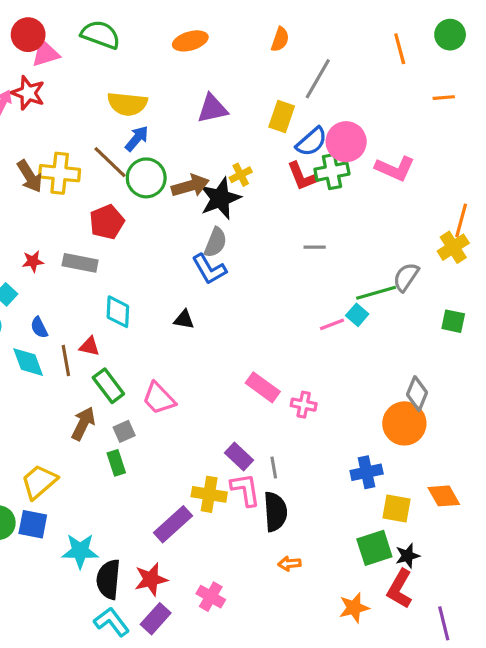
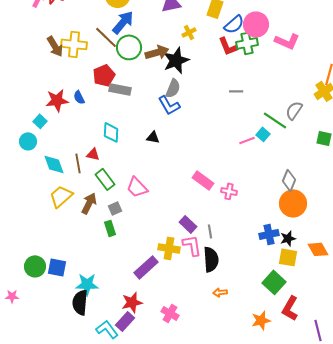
blue arrow: (137, 139) -> (123, 22), size x1.4
yellow cross: (241, 175) -> (189, 32), moved
red star: (33, 261) -> (57, 100), size x1.6
gray rectangle: (80, 263) -> (120, 89), moved
green line: (376, 293) -> (275, 120), turned 50
blue semicircle: (39, 327) -> (79, 97), moved
gray diamond: (417, 394) -> (289, 180), moved
yellow trapezoid: (39, 482) -> (61, 196), moved
green square: (374, 548) -> (274, 282), turned -30
black star: (408, 556) -> (288, 238), moved
black semicircle: (108, 579) -> (80, 302), moved
purple rectangle: (156, 619) -> (125, 321), moved

